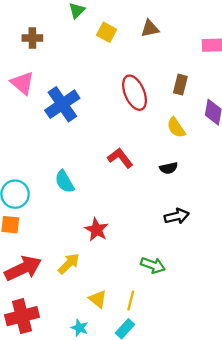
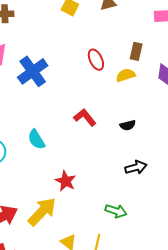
red ellipse: (134, 93) -> (96, 60), size x0.7
yellow semicircle: (176, 128) -> (126, 75), moved, turned 108
yellow arrow: (69, 264) -> (42, 212), size x1.5

